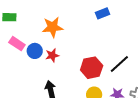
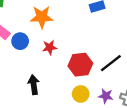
red star: (52, 55) -> (50, 47), moved

